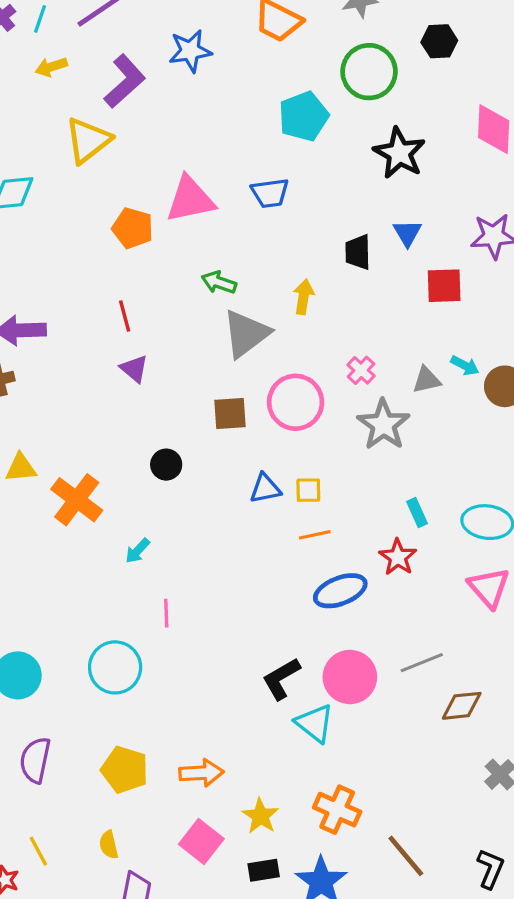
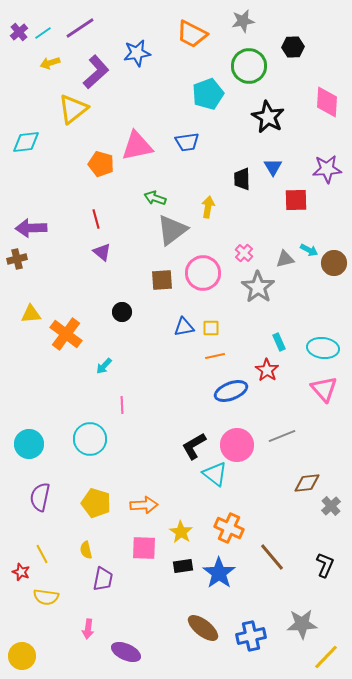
cyan line: (40, 19) -> (43, 33), turned 36
brown diamond: (462, 706) -> (307, 483), moved
pink square: (201, 842) -> (144, 548), turned -36

